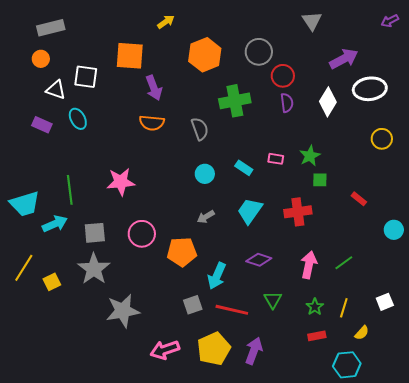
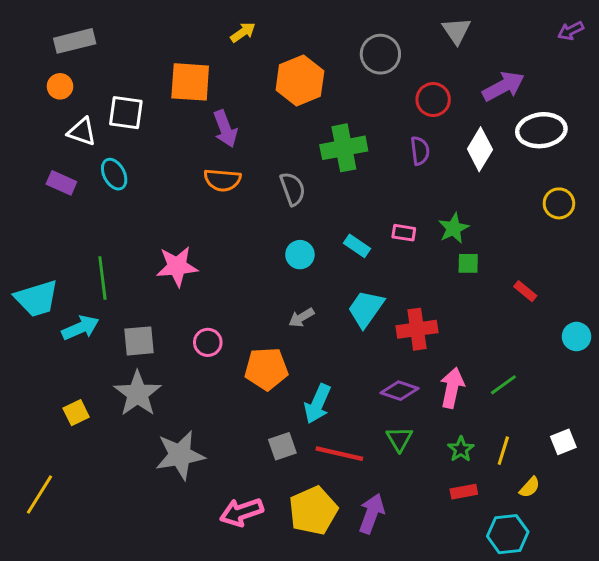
gray circle: (259, 52) -> (380, 54), moved
red circle: (283, 76) -> (433, 100), moved
red cross: (298, 212) -> (417, 329), moved
pink circle: (142, 234) -> (208, 342), size x0.7
purple diamond: (259, 260) -> (399, 391), moved
yellow line: (24, 268) -> (40, 495), moved

